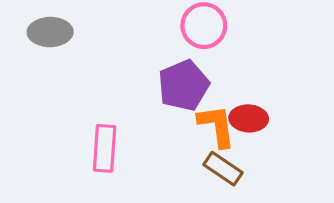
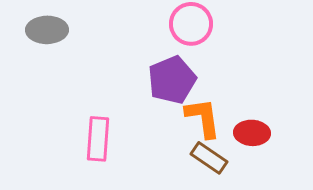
red ellipse: (249, 118) -> (252, 133), moved

